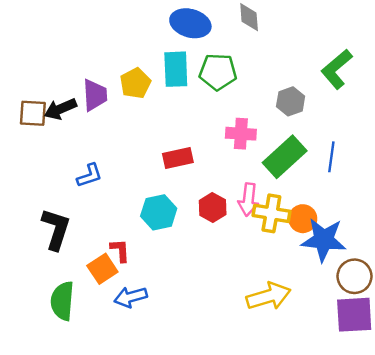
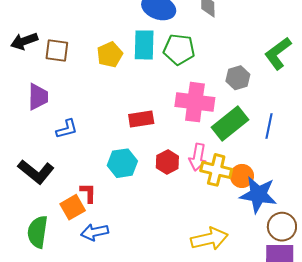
purple trapezoid: (95, 95) -> (38, 97), moved
black arrow: (60, 109) -> (24, 41), moved
brown square: (33, 113) -> (57, 50), moved
pink cross: (241, 134) -> (195, 102), size x1.5
black L-shape: (56, 229) -> (36, 172), turned 108

